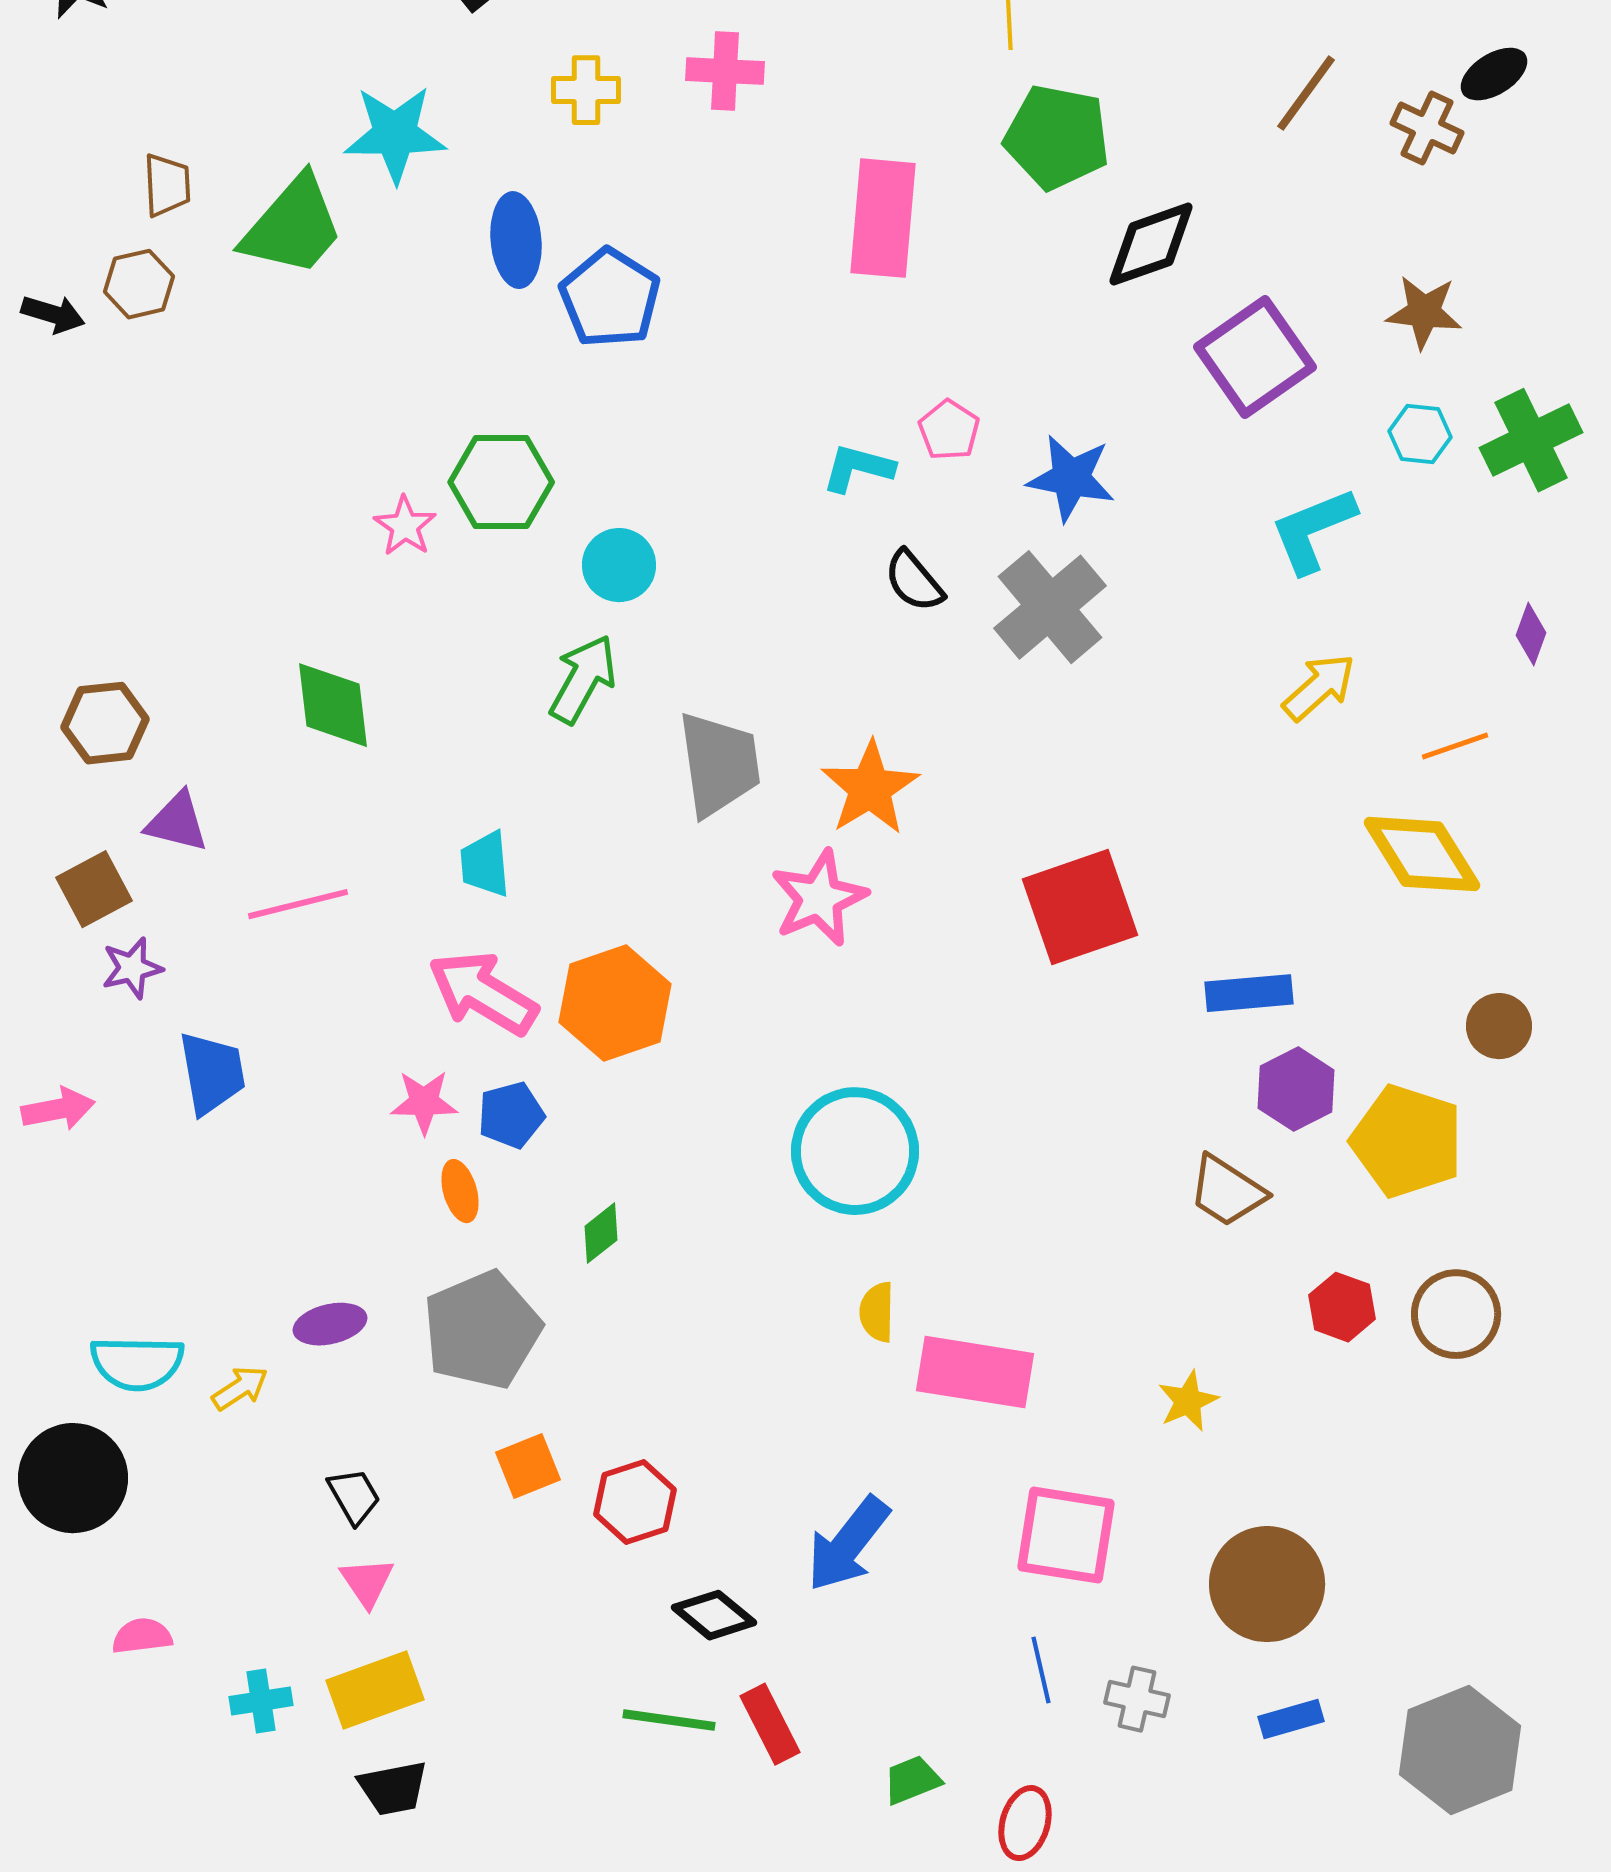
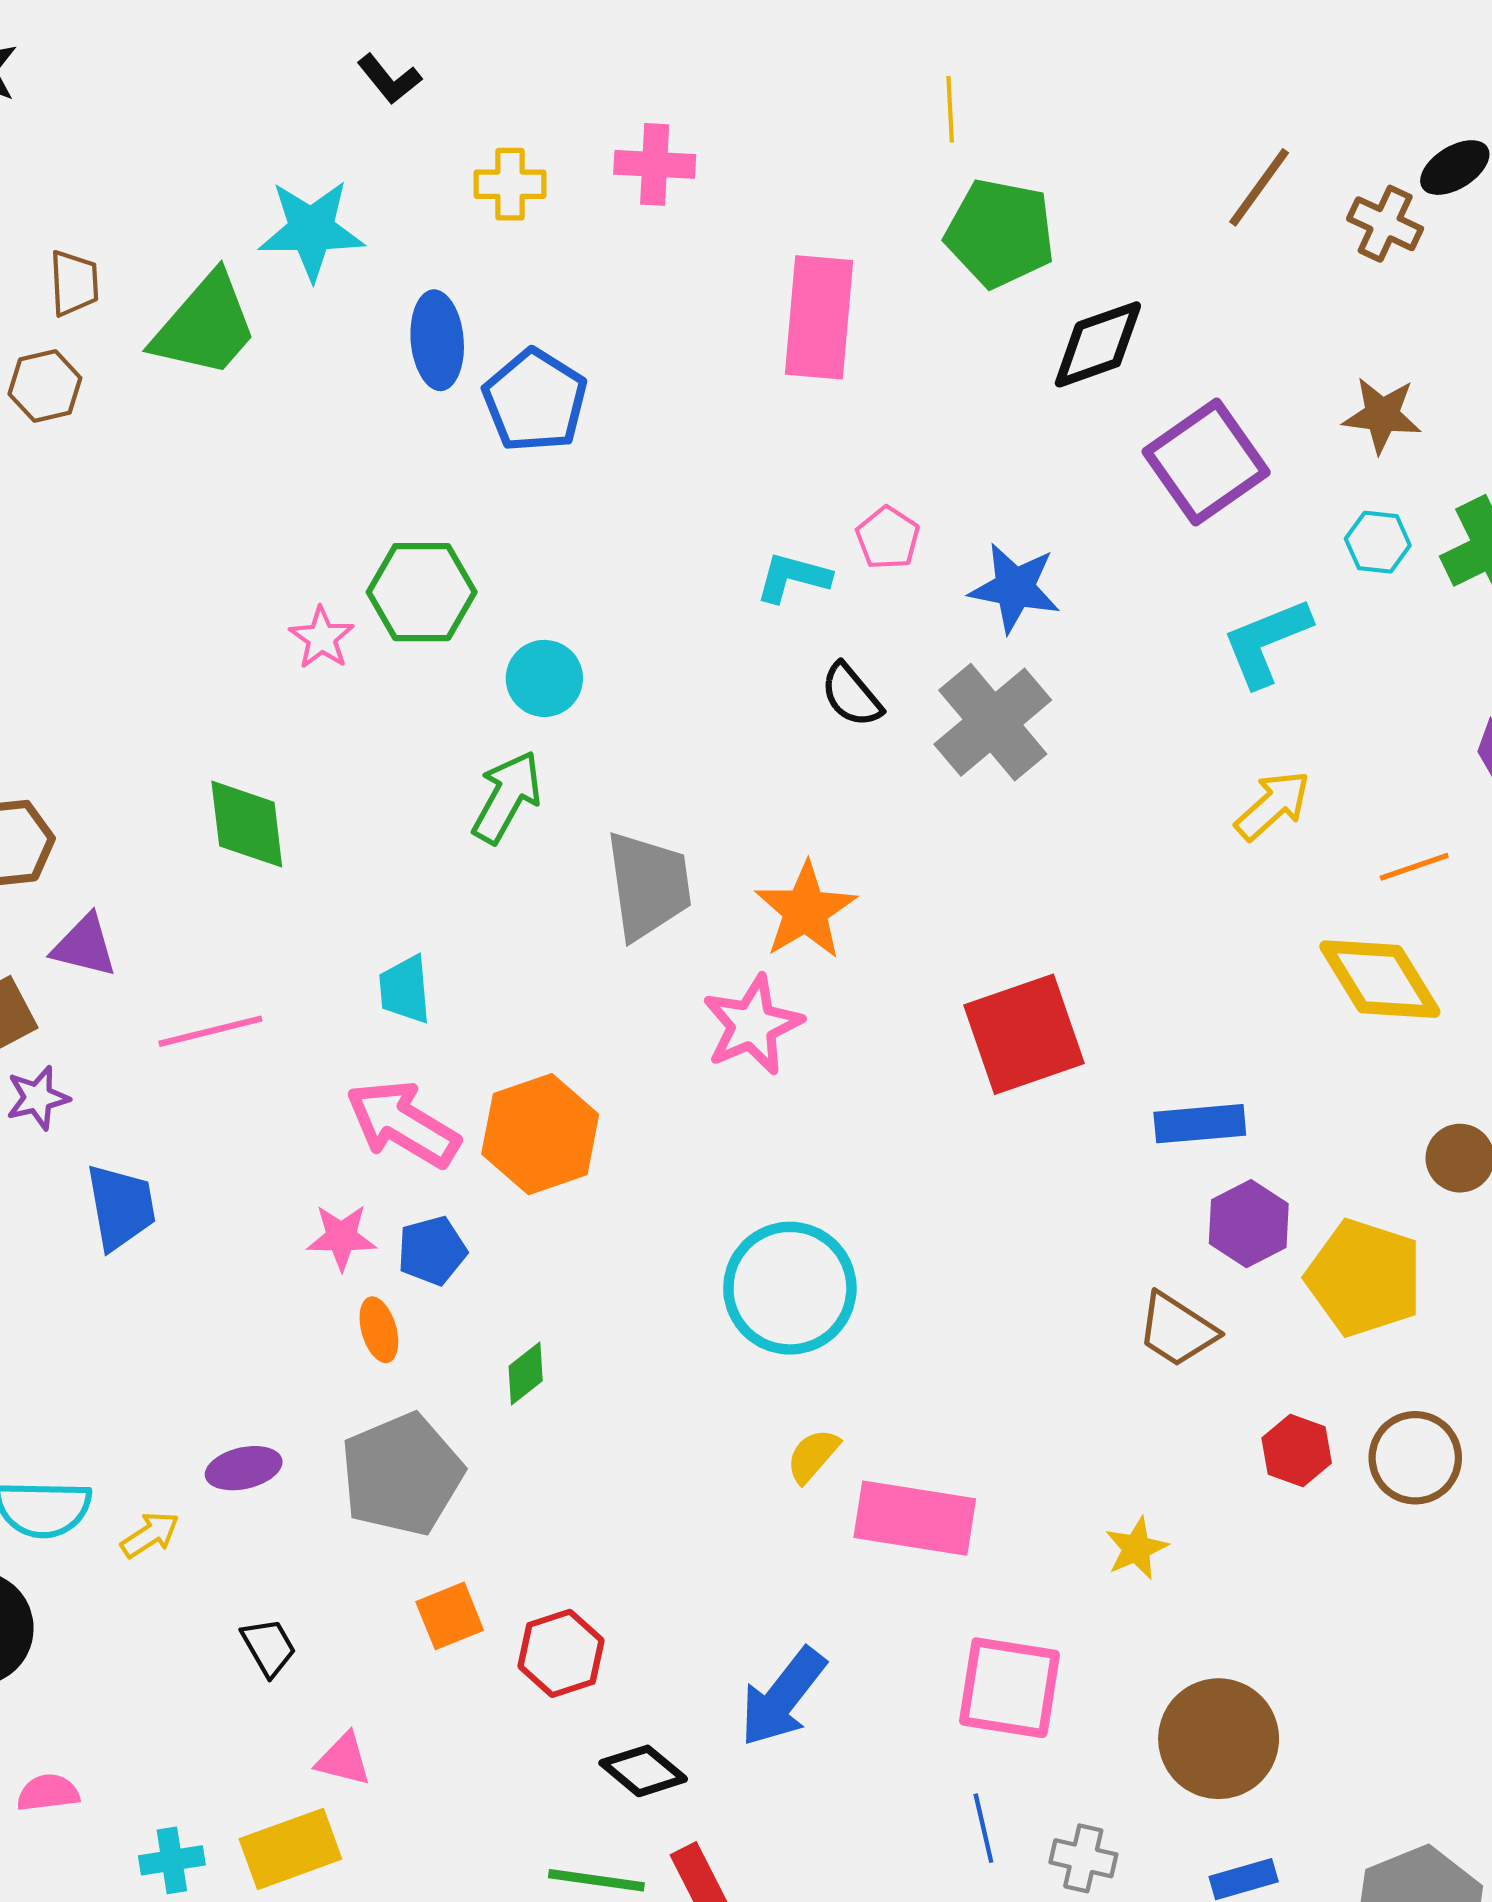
yellow semicircle: (877, 1312) -> (813, 1456), turned 40
pink triangle: (367, 1582) -> (344, 1759), moved, turned -42

